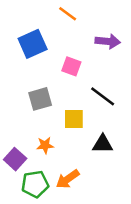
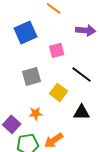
pink square: (71, 66) -> (57, 50), turned -35
yellow square: (74, 119) -> (59, 92), turned 36

